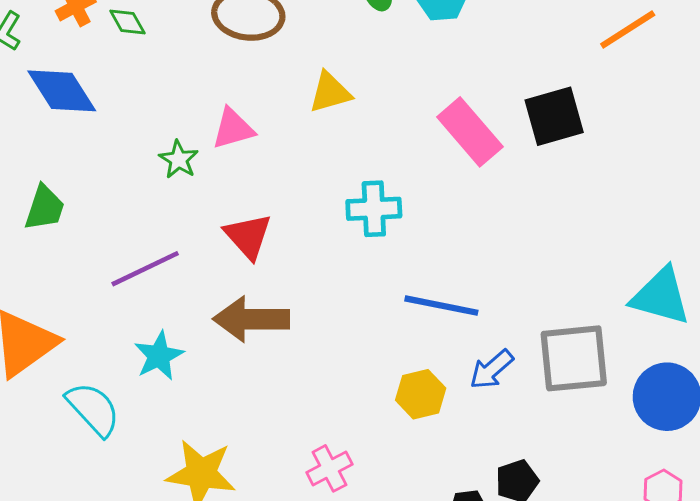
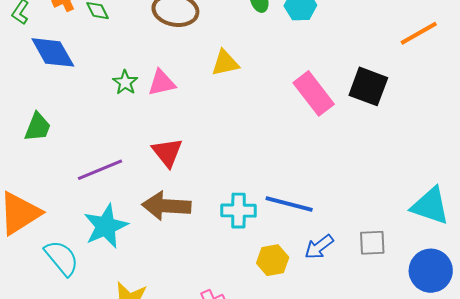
black square: (554, 116) -> (368, 86), turned 33
green star: (179, 159) -> (125, 82), moved
cyan cross: (374, 209) -> (238, 211), moved
cyan star: (159, 356) -> (106, 226), size x1.4
gray square: (574, 358) -> (372, 243), size x0.6

